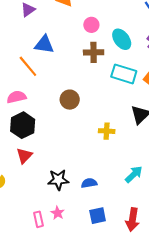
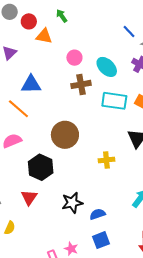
brown circle: (70, 100) -> (65, 135), size x1.4
black hexagon: (23, 125) -> (41, 167), moved
black star: (58, 180) -> (72, 203), moved
blue square: (98, 216) -> (101, 240), moved

